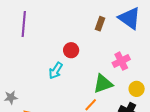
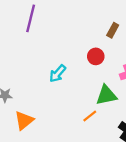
red circle: (71, 50) -> (96, 56), moved

